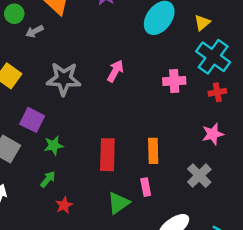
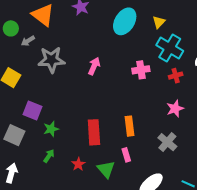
gray star: (64, 79) -> (51, 60), moved
green triangle: (119, 203) -> (106, 169), turned -30
red star: (64, 205) -> (78, 164), moved

